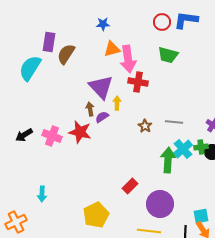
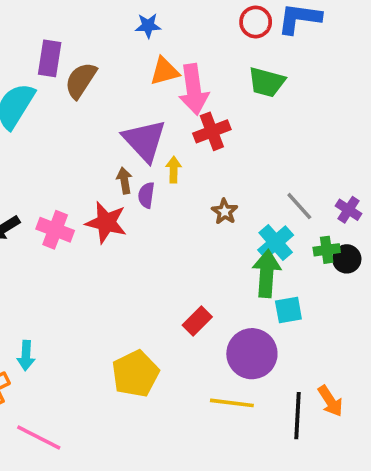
red cross: (138, 82) -> (212, 131), turned -30
purple semicircle: (102, 117) -> (146, 195), turned -48
gray line: (174, 122) -> (299, 206), moved, turned 42
cyan cross: (183, 149) -> (276, 243), moved
cyan arrow: (42, 194) -> (26, 356), moved
cyan square: (201, 216) -> (288, 310), moved

